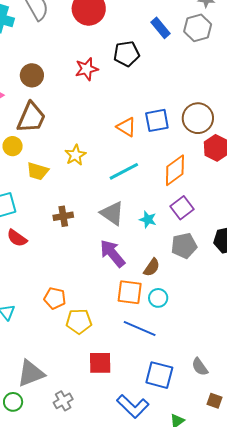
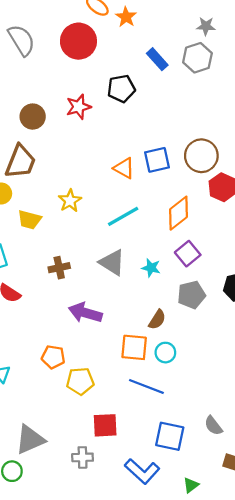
brown circle: (32, 75) -> (33, 117), moved
purple arrow: (112, 253) -> (85, 313), moved, turned -32
gray cross: (63, 401) -> (83, 457), moved, turned 30

